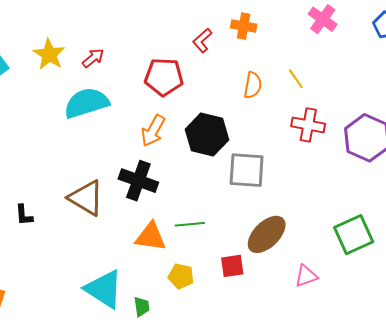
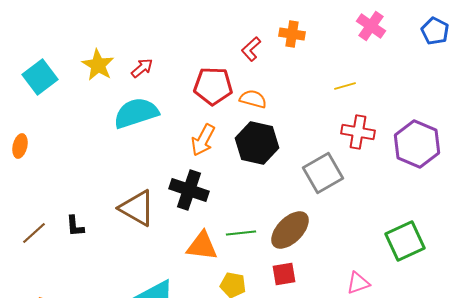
yellow line: (296, 79) -> (345, 86), turned -70
orange semicircle: (253, 85) -> (253, 99), moved, turned -84
gray square: (247, 170) -> (323, 173), moved, turned -33
brown ellipse: (267, 234) -> (290, 230), moved

